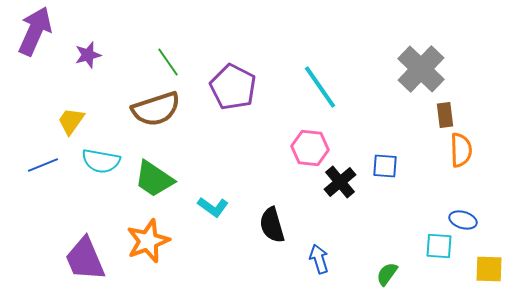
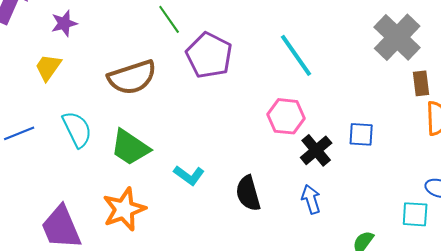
green line: (168, 62) -> (169, 19), moved
yellow trapezoid: (71, 121) -> (48, 67), moved
cyan semicircle: (101, 161) -> (77, 129), turned -126
blue arrow: (319, 259) -> (311, 199), moved

